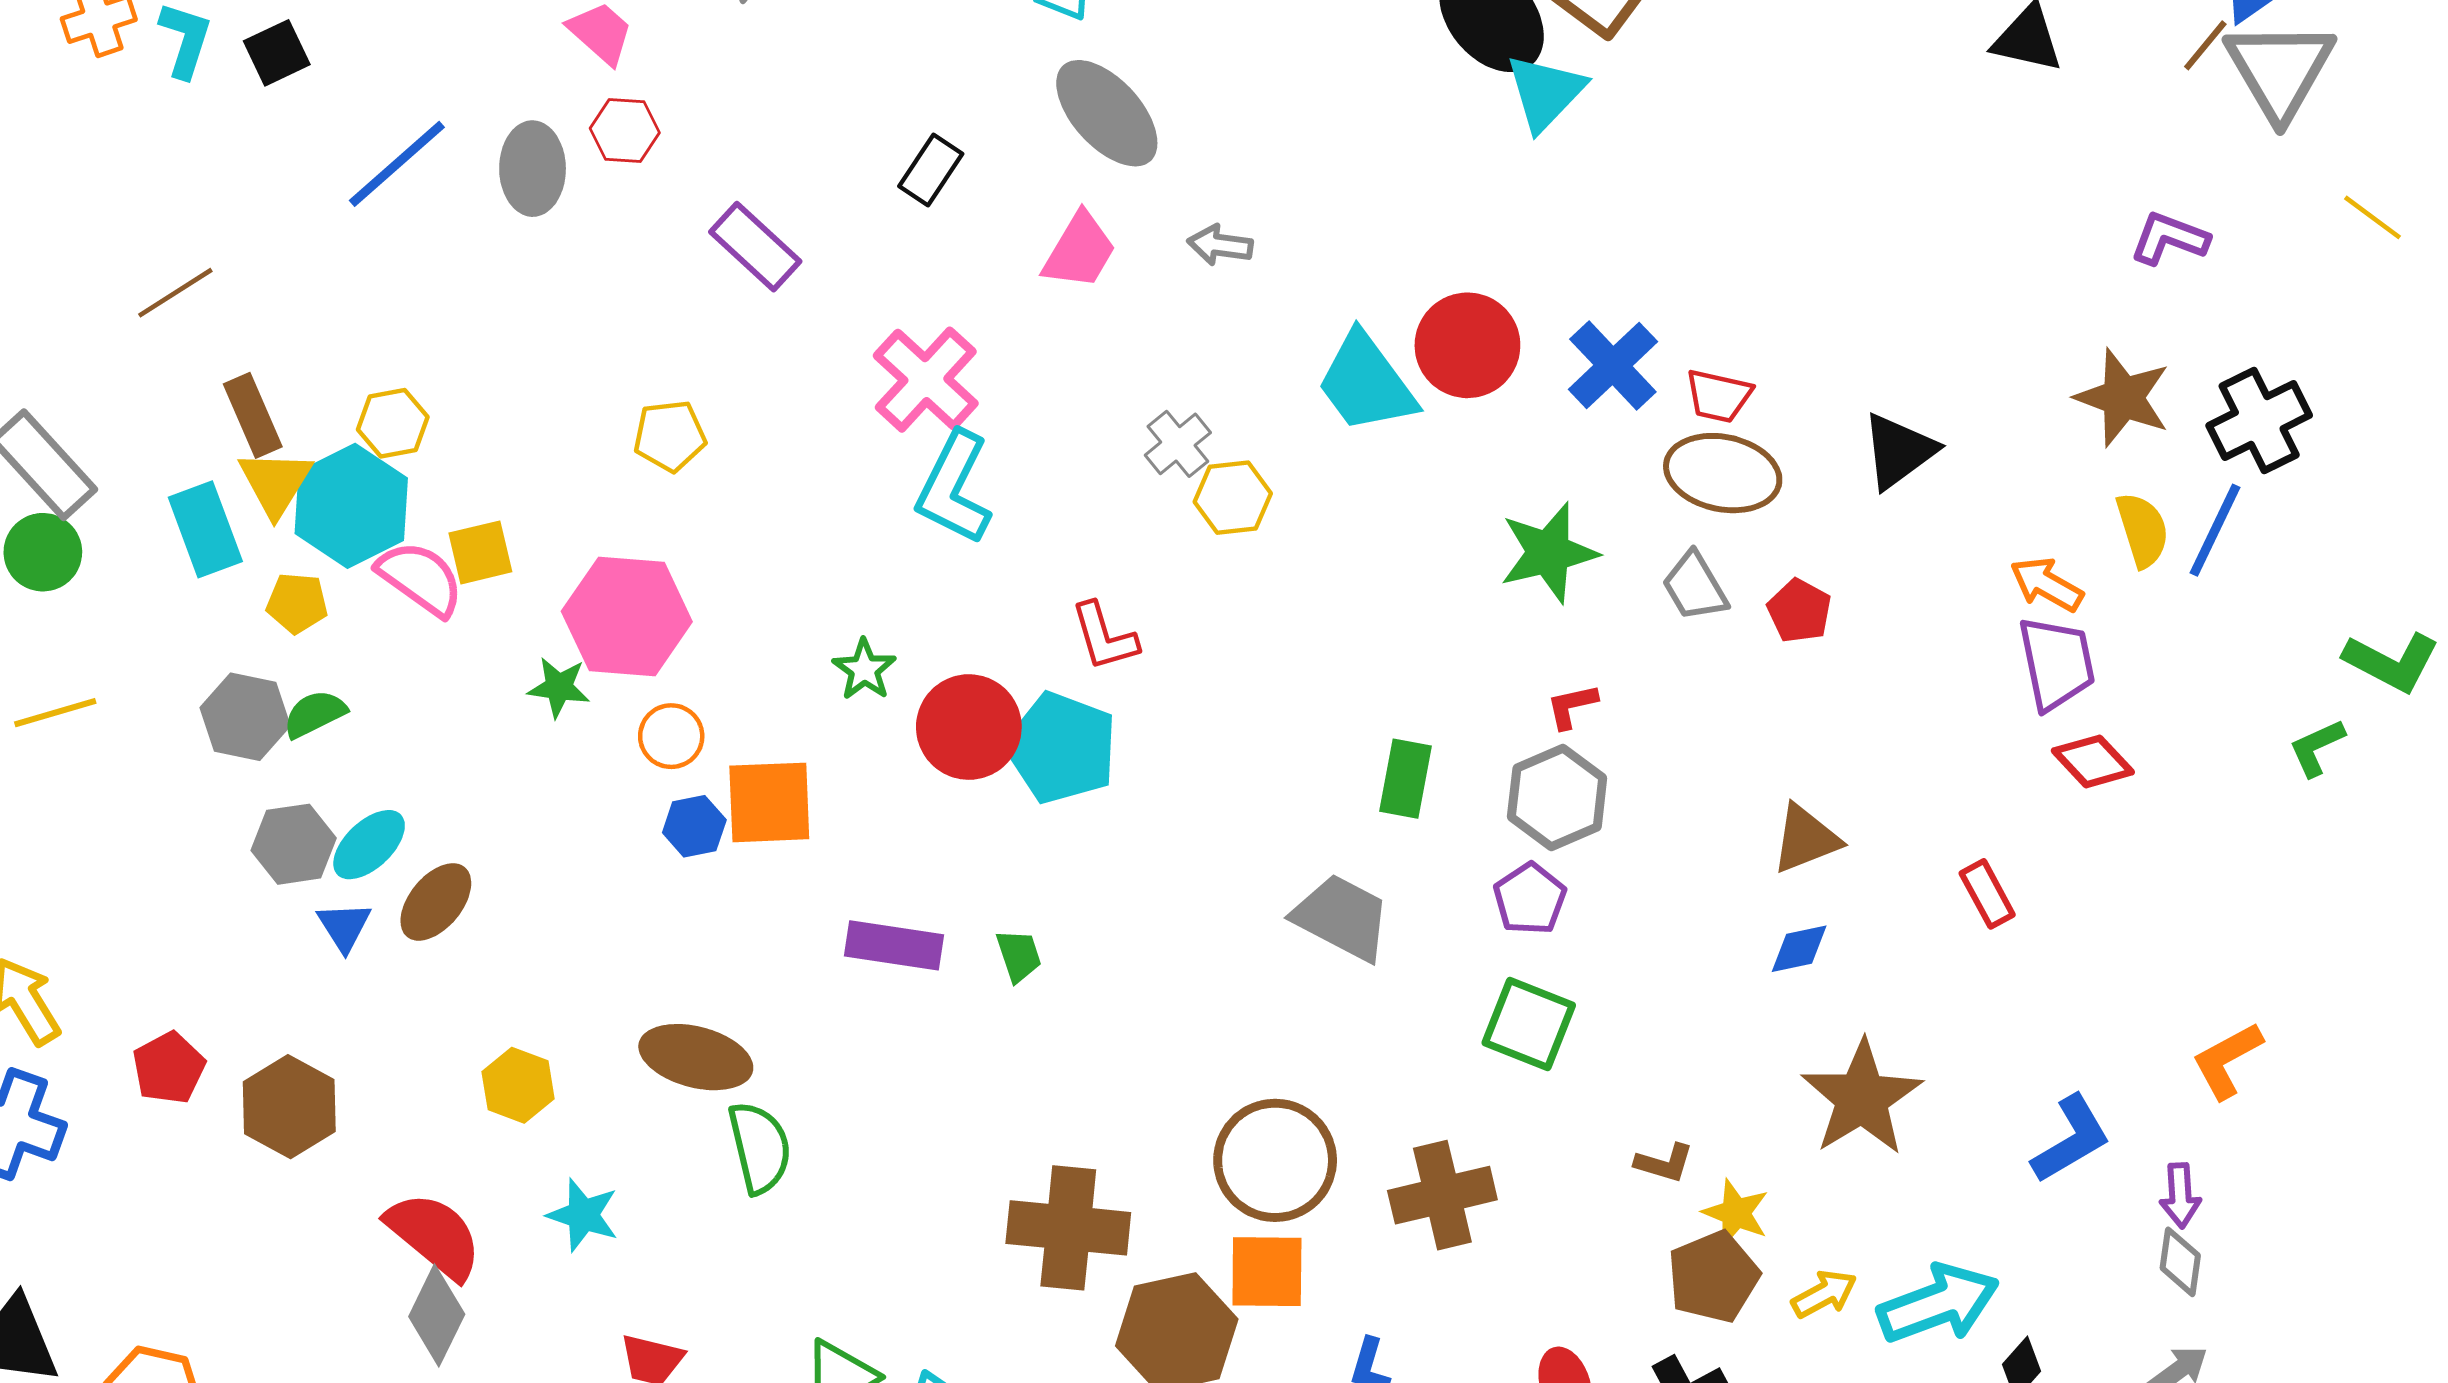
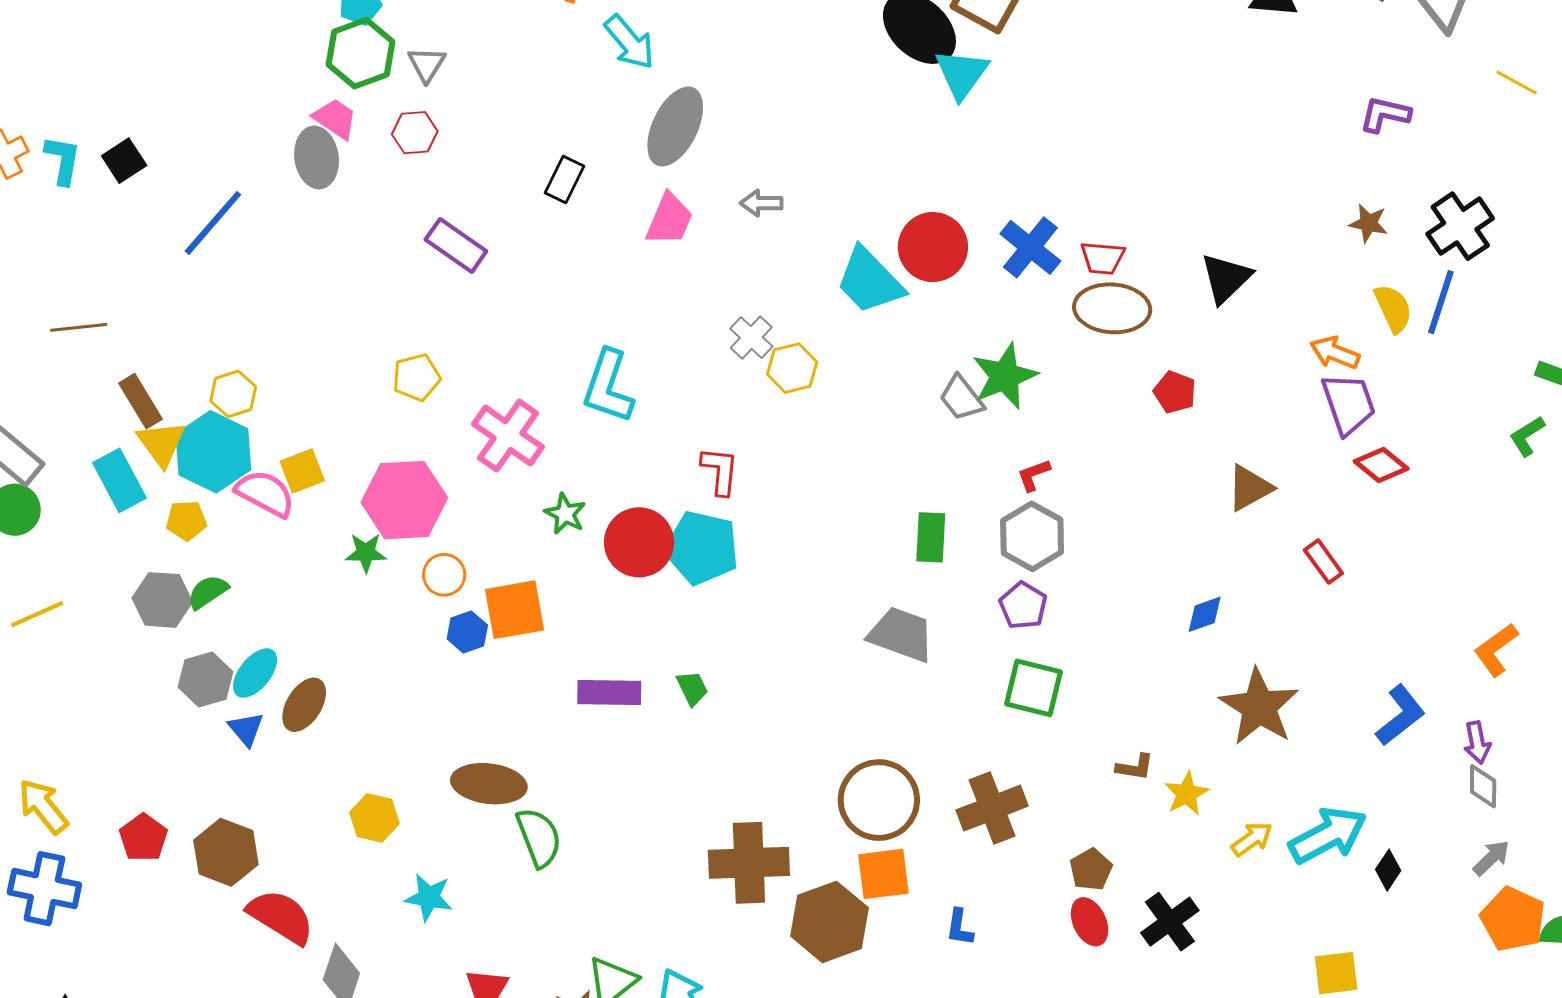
gray ellipse: (1107, 113) -> (675, 126), turned 76
red hexagon: (625, 131) -> (415, 133), moved
gray ellipse: (533, 169) -> (317, 157), moved
brown line: (175, 293) -> (79, 327), turned 34
pink cross: (926, 380) -> (508, 436), moved
brown star: (2123, 398) -> (1369, 223), size x0.6
gray trapezoid: (1695, 586) -> (961, 398), moved
red L-shape: (1104, 637) -> (720, 471), turned -150
brown triangle: (1806, 839) -> (1250, 488), moved
yellow star: (1736, 1213) -> (1187, 794), turned 30
red semicircle: (434, 1235) -> (281, 917), moved
brown pentagon: (1713, 1277) -> (1091, 869), moved, size x0.7

